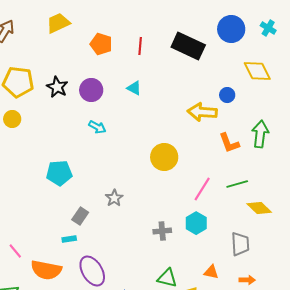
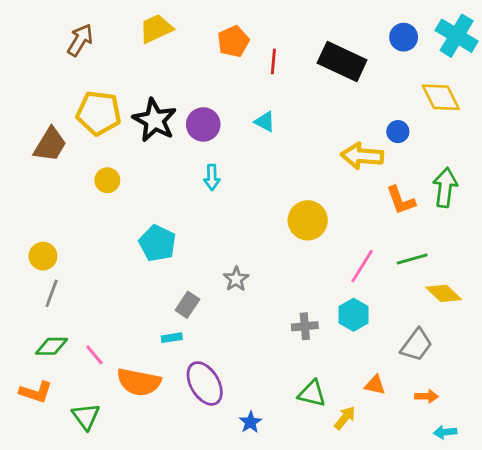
cyan cross: (268, 28) -> (457, 36), size x1.8
blue circle: (231, 29) -> (404, 37), size x0.7
orange pentagon: (101, 44) -> (233, 41), moved, turned 30
black star: (57, 87) -> (155, 120), size x1.4
yellow circle: (12, 119) -> (107, 180), moved
cyan arrow: (97, 127) -> (212, 177), turned 60
cyan pentagon: (59, 173) -> (157, 243), turned 30
gray trapezoid: (240, 244) -> (416, 345), turned 40

